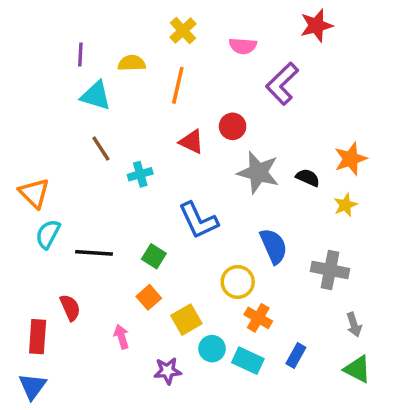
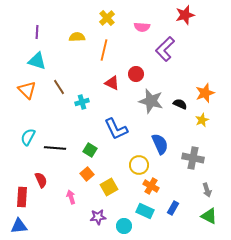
purple line: (80, 55) -> (37, 32), moved
cyan triangle: (96, 96) -> (37, 61), moved
orange triangle: (34, 193) -> (27, 90), moved
cyan circle: (212, 349) -> (124, 226), moved
blue triangle: (32, 386) -> (19, 226), turned 48

